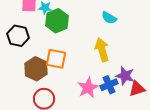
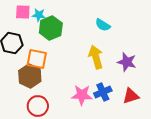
orange square: (56, 59) -> (37, 59), moved
purple star: (125, 76) -> (127, 62), moved
pink star: (88, 88) -> (82, 95), turned 30

